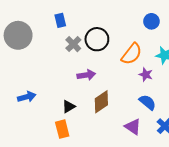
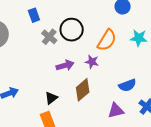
purple star: (146, 75) -> (92, 62), moved
blue semicircle: (148, 102) -> (127, 85), turned 126
purple triangle: (133, 127) -> (116, 111), turned -42

